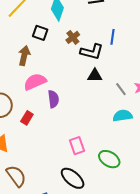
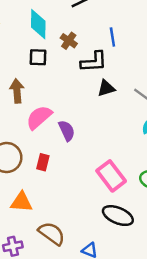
black square: (40, 33) -> (38, 57), moved
brown cross: (73, 37) -> (69, 41), moved
pink rectangle: (77, 146) -> (111, 176), size x1.4

